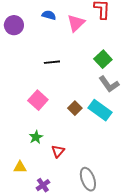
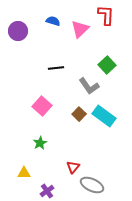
gray L-shape: (109, 84) -> (89, 86), moved
red triangle: (58, 151) -> (73, 167), moved
gray ellipse: (88, 179) -> (92, 185), turned -45

